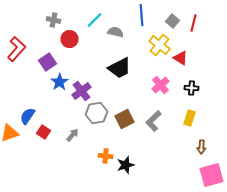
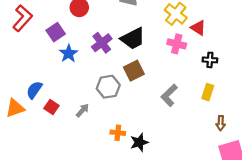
pink cross: (160, 85) -> (177, 44), moved, turned -36
purple cross: (82, 91) -> (102, 43), moved
brown square: (124, 119) -> (134, 71), moved

